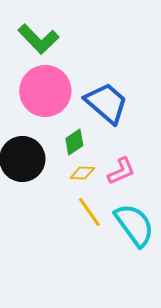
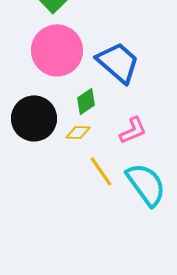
yellow diamond: (82, 173) -> (78, 132), moved

